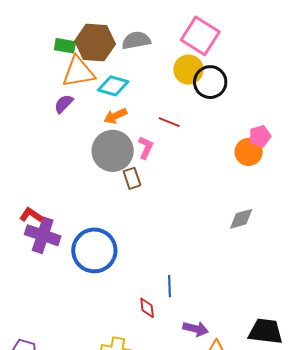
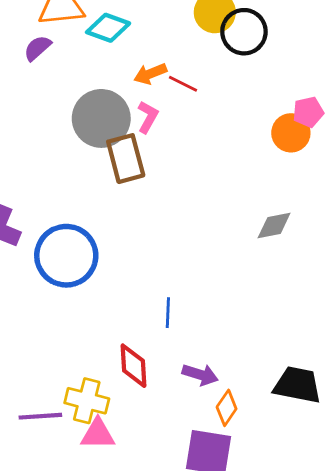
orange arrow: (115, 116) -> (150, 74), moved
brown rectangle: (132, 178) -> (126, 159), size x1.6
red diamond: (147, 308) -> (133, 366), moved, size x1.5

